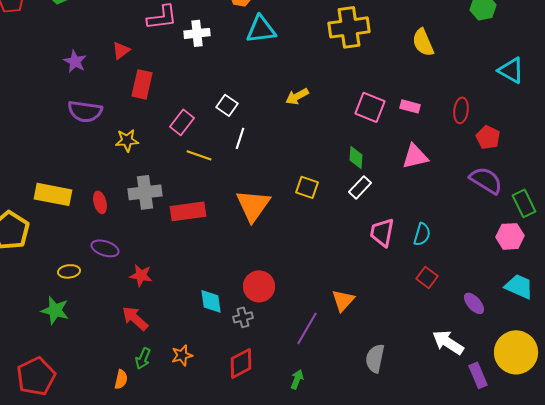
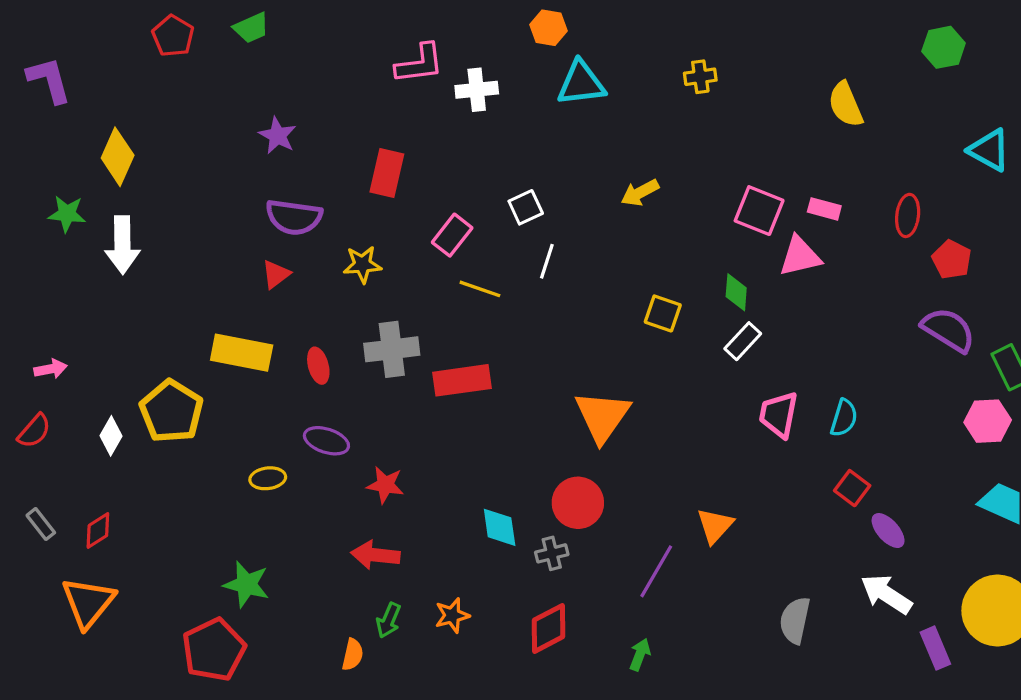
yellow cross: (349, 27) -> (700, 77), moved, size x0.5
red triangle: (121, 50) -> (276, 274), moved
white square: (227, 105) -> (526, 207), turned 30
pink triangle: (415, 156) -> (800, 256), moved
yellow square: (307, 187) -> (663, 313), moved
orange triangle: (253, 205) -> (602, 416), moved
purple ellipse: (474, 303) -> (888, 531), moved
green star: (55, 310) -> (246, 584), moved
red arrow: (135, 318) -> (375, 555), turned -36
gray semicircle: (375, 358) -> (795, 620), moved

